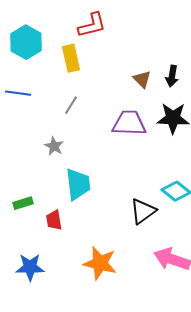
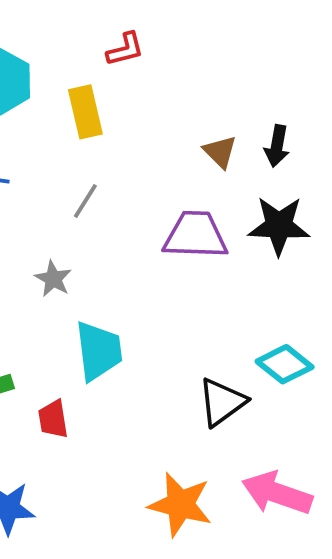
red L-shape: (92, 25) -> (125, 49), size x0.7
orange star: (100, 263) -> (180, 504), moved

